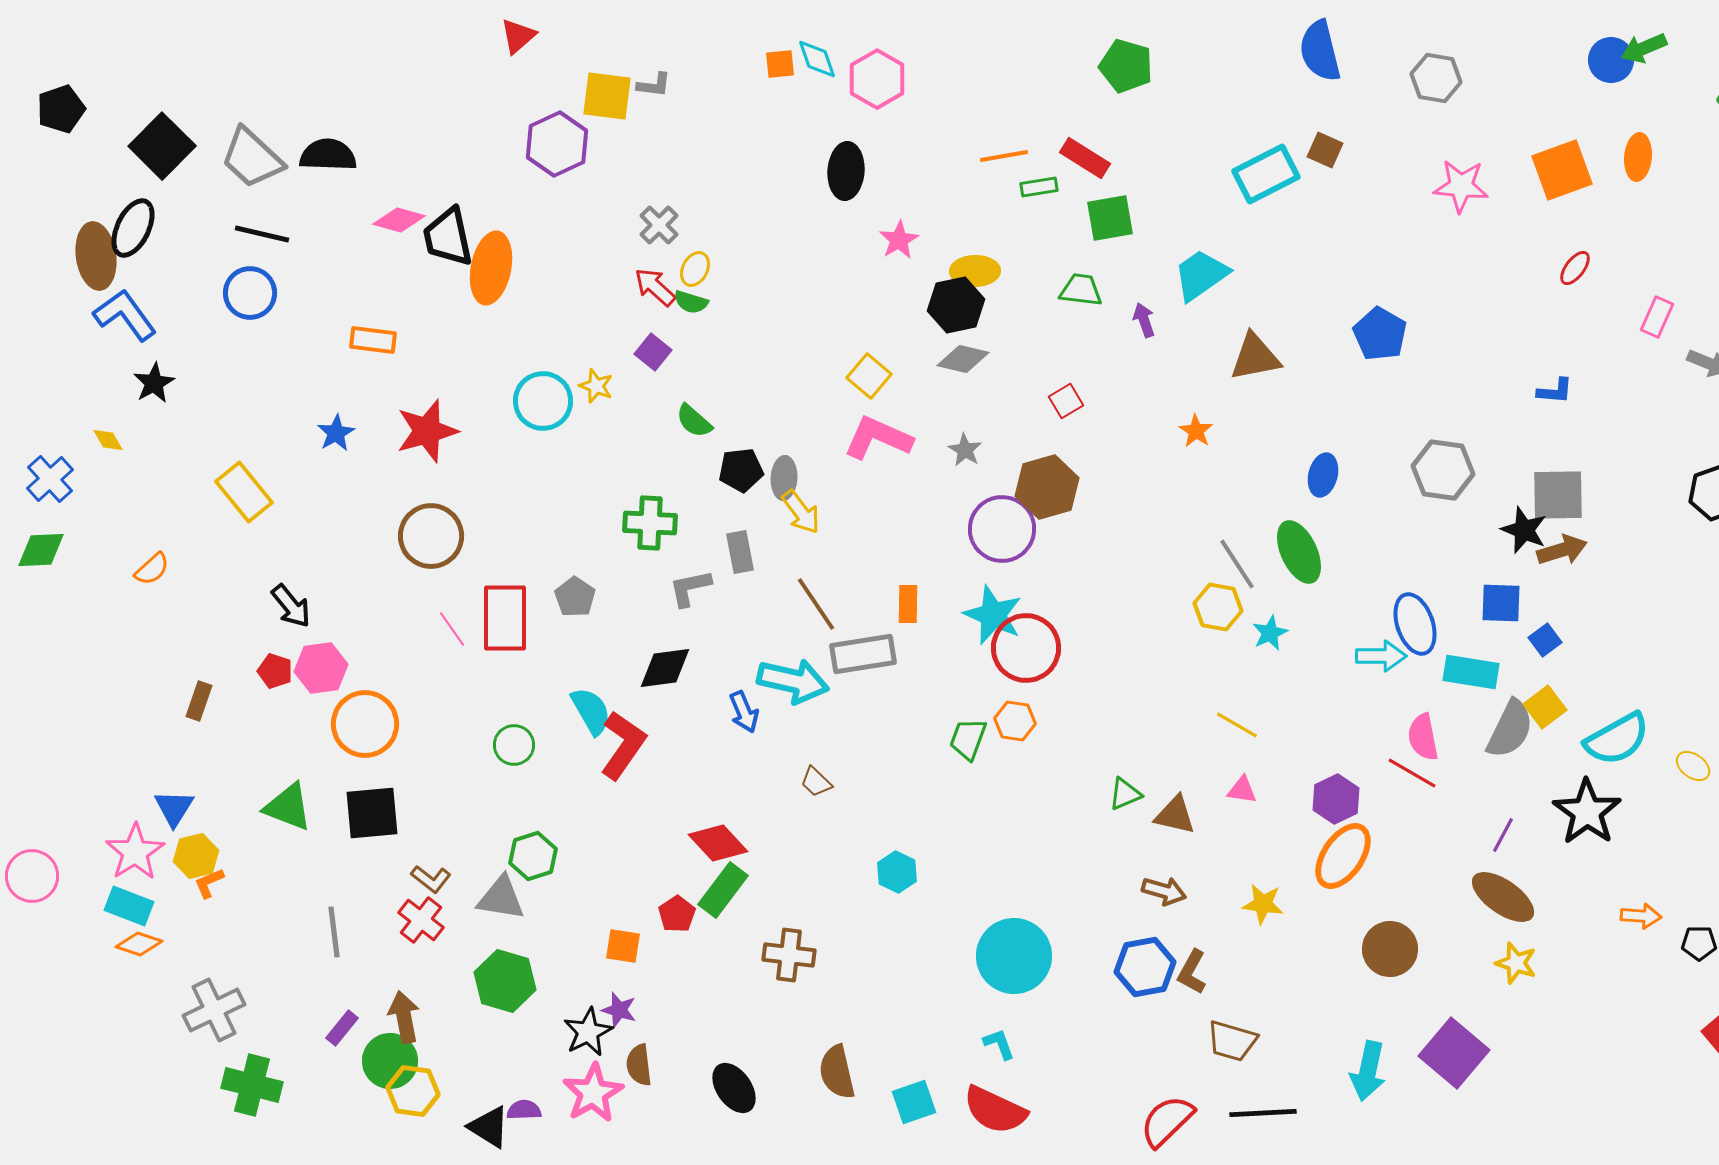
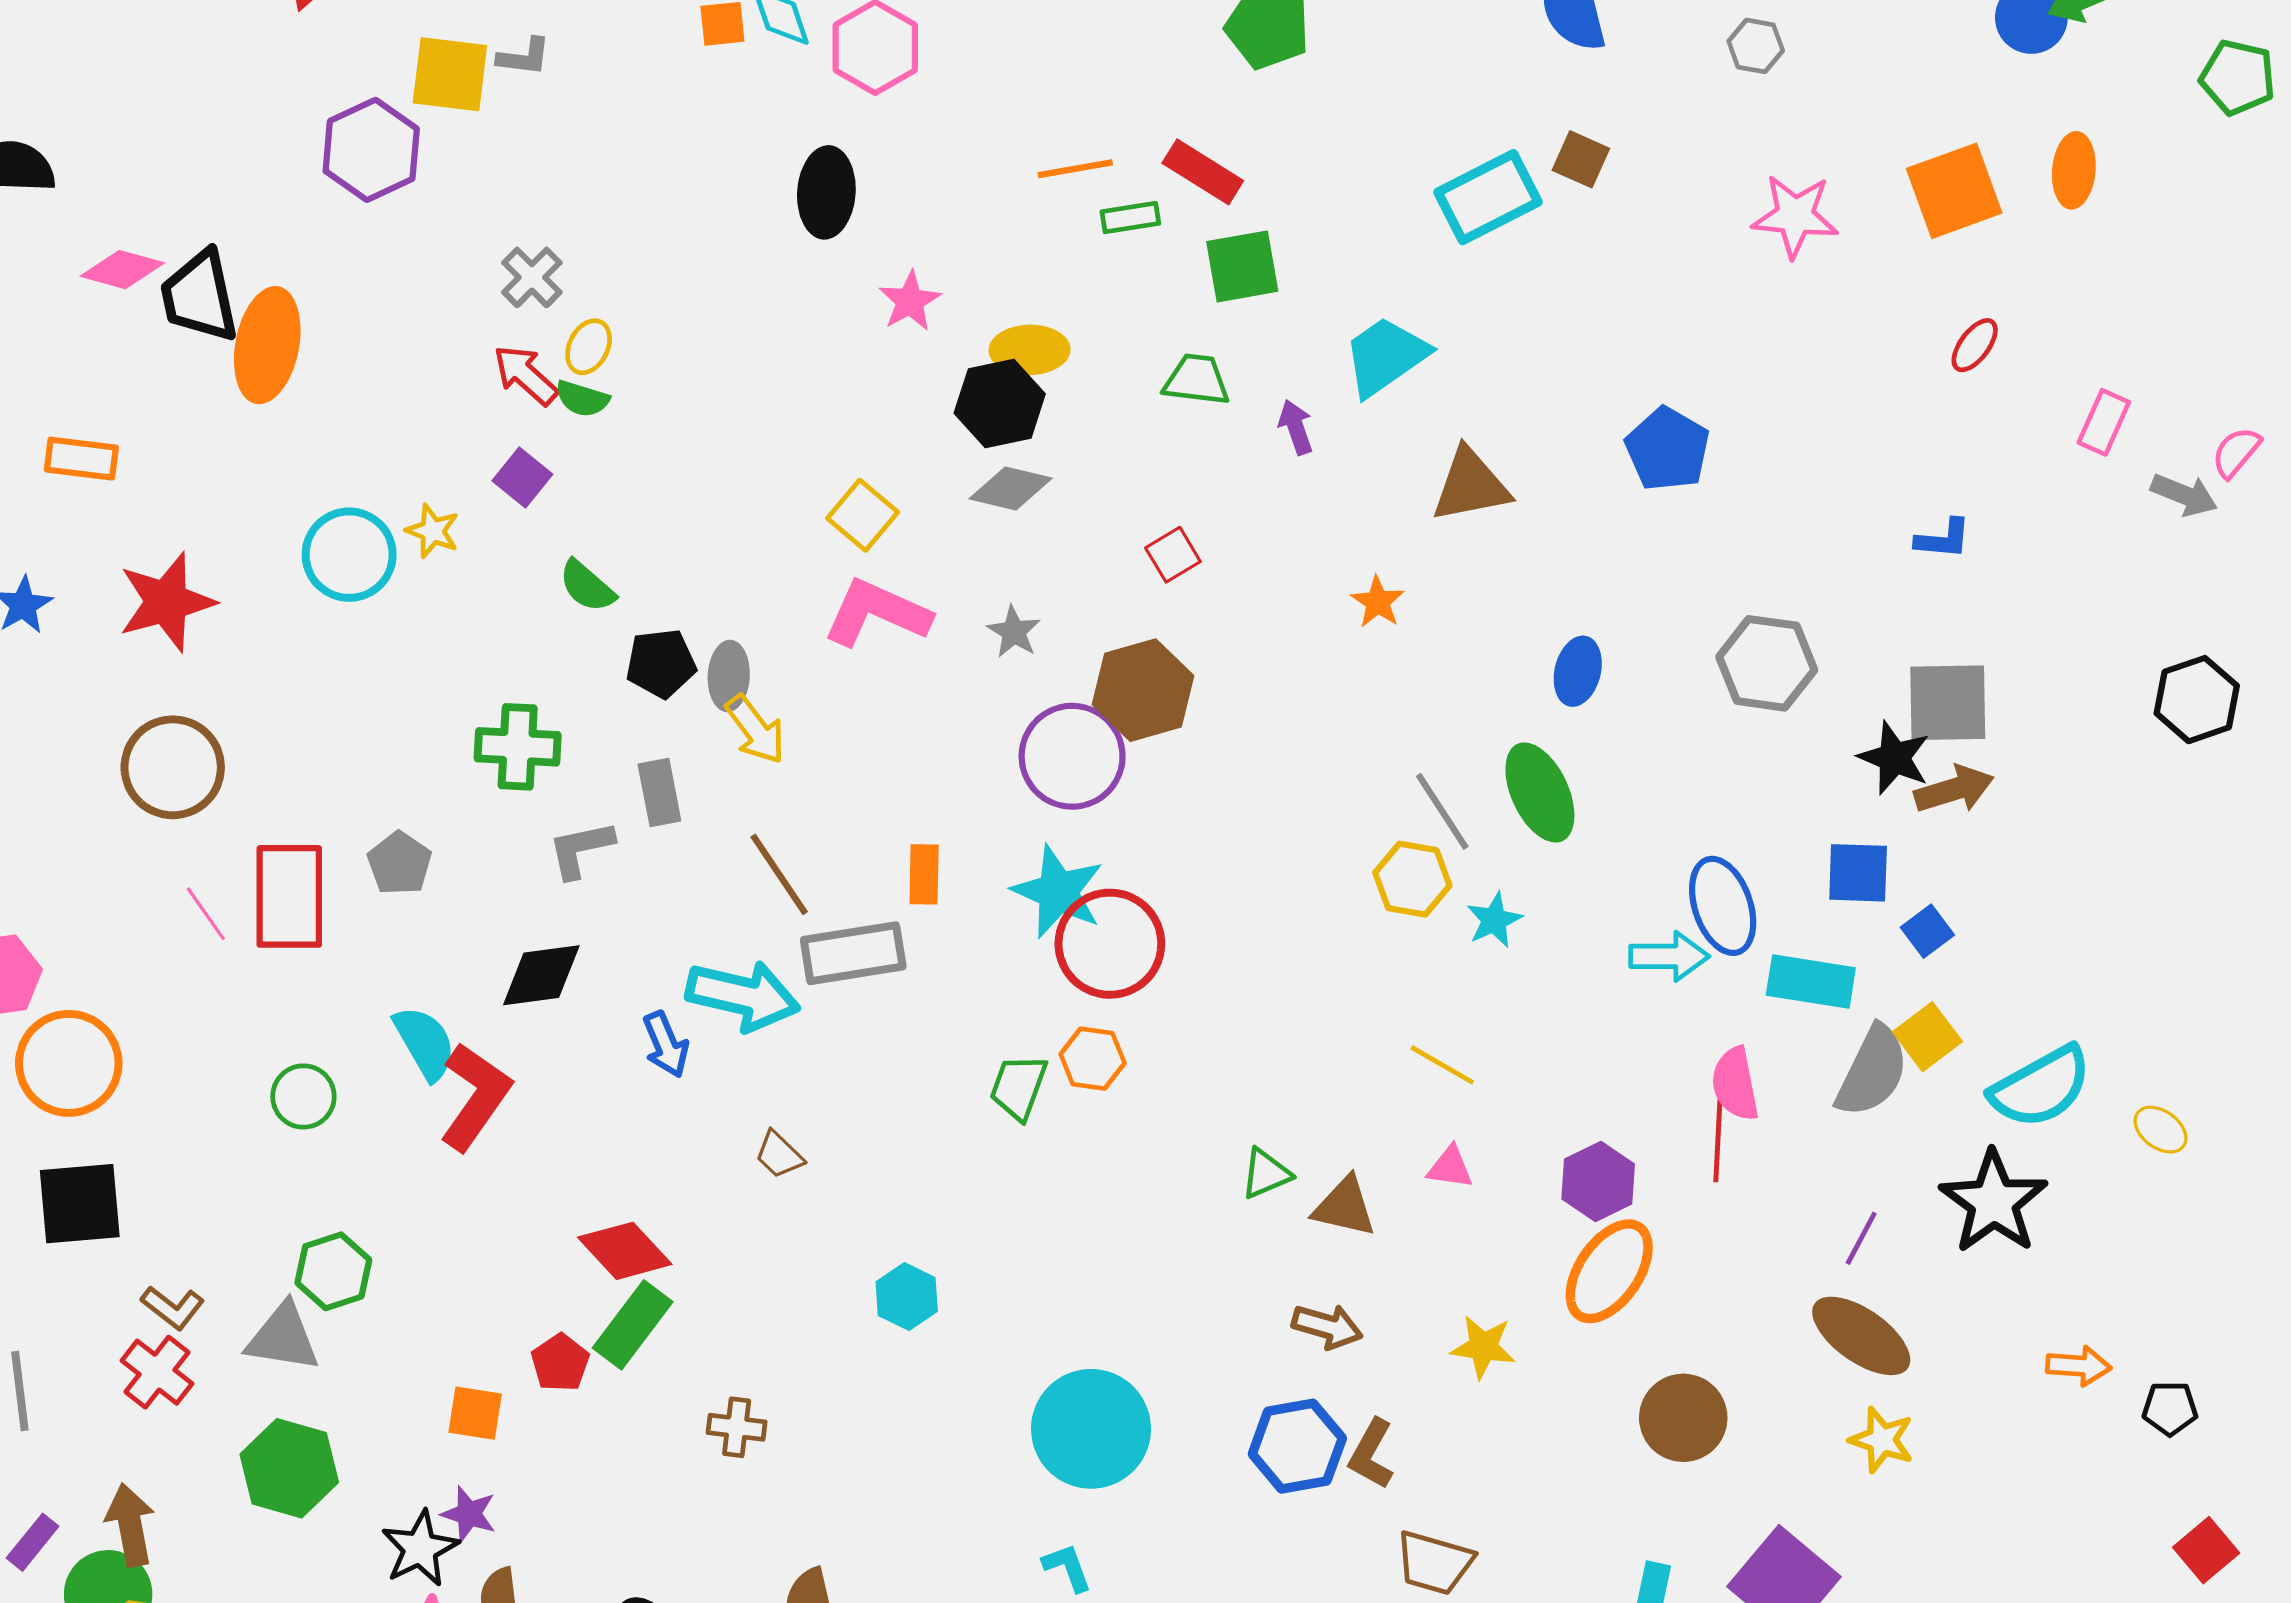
gray hexagon: (1436, 78) -> (1756, 46), size x0.7
red line: (1412, 773) -> (1718, 1141), turned 63
brown cross: (789, 955) -> (737, 1427), size x0.7

